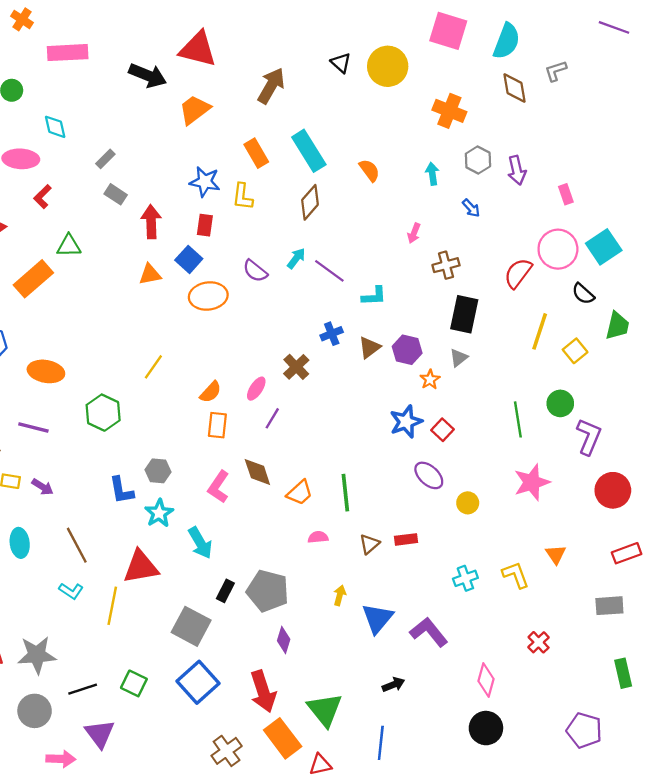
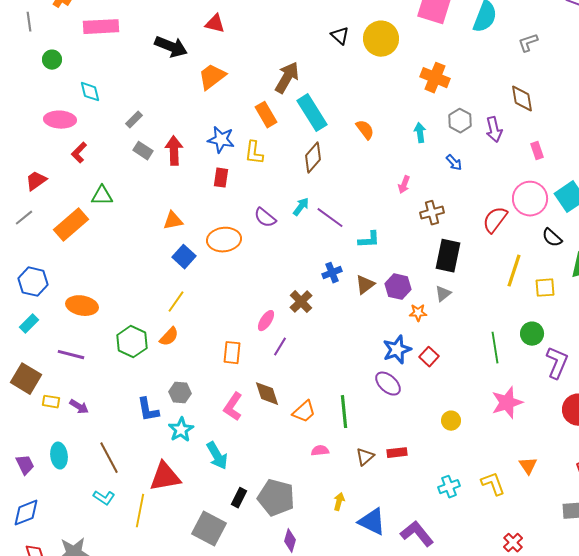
red triangle: (198, 49) -> (215, 24), size x0.6
brown arrow: (271, 86) -> (287, 78), moved
brown diamond: (515, 88) -> (522, 99), moved
red arrow: (151, 222) -> (174, 151), moved
blue square: (189, 259) -> (184, 257), moved
yellow square: (575, 351) -> (545, 288), turned 35
orange star: (430, 379) -> (418, 313), turned 30
orange semicircle: (211, 392) -> (169, 337), moved
purple ellipse: (429, 475) -> (388, 384), moved
blue triangle: (377, 618) -> (372, 522), turned -44

